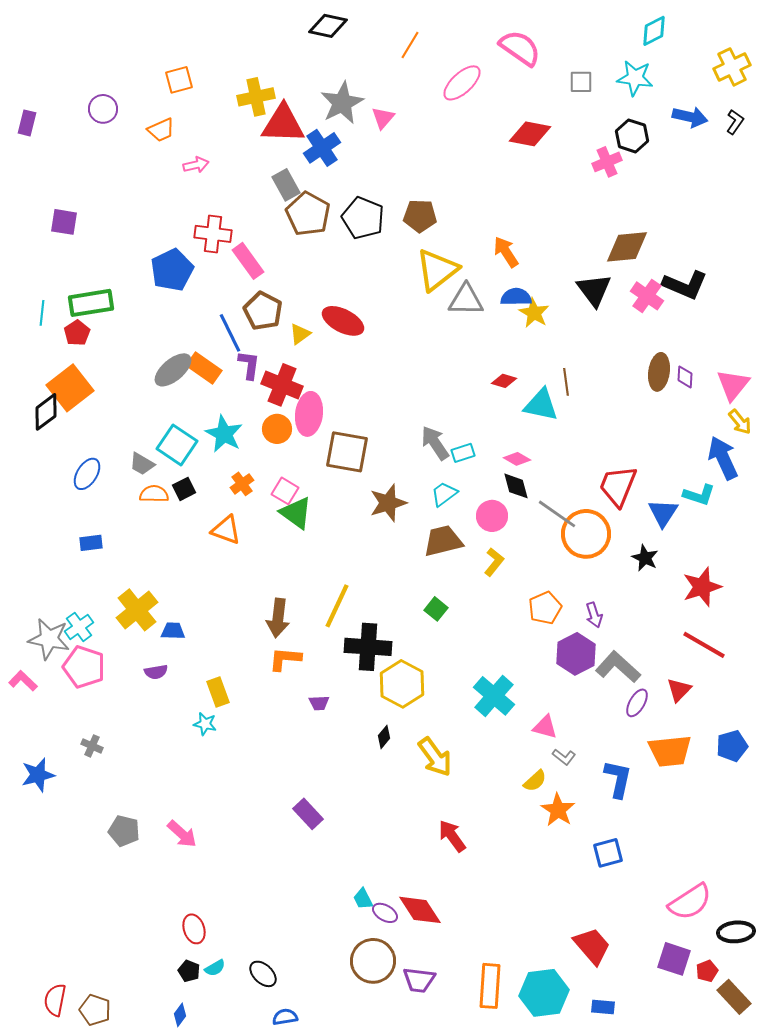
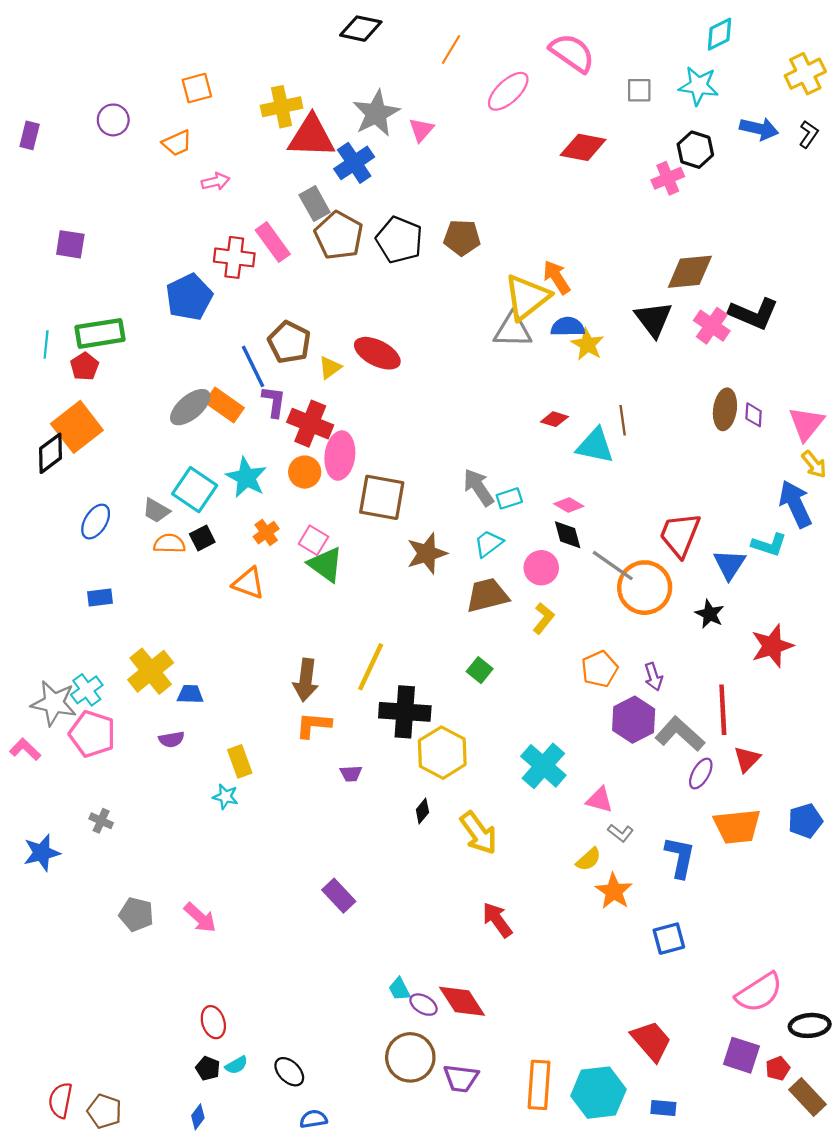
pink rectangle: (248, 261) -> (273, 242), moved
yellow triangle: (437, 270) -> (527, 297), moved
red line: (704, 645) -> (723, 710), moved, turned 57

